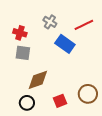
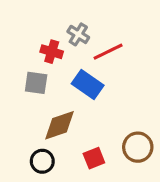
red line: (84, 25) -> (108, 52), moved
red cross: (20, 33) -> (52, 52), moved
blue rectangle: (65, 44) -> (88, 85), moved

